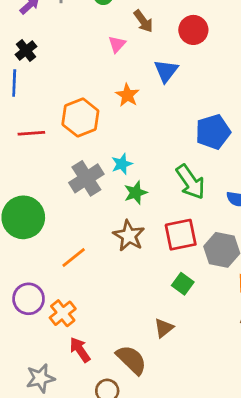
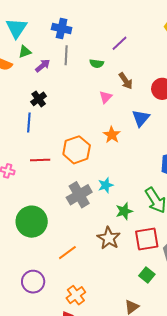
green star: (136, 193) -> (124, 211), moved
orange cross: (63, 313) -> (76, 295), moved

